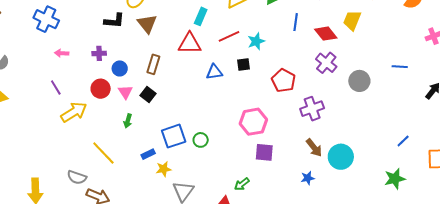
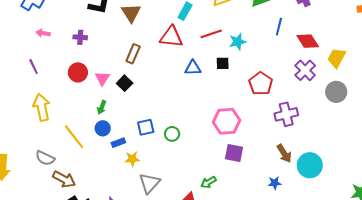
yellow trapezoid: (352, 20) -> (337, 58), moved
blue circle: (120, 68) -> (103, 128), moved
yellow arrow: (74, 112) -> (42, 107), moved, turned -76
blue square: (174, 136) -> (146, 127), size x0.7

